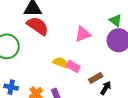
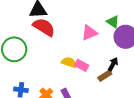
green triangle: (116, 20) -> (113, 22), moved
black arrow: (106, 88) -> (113, 64), moved

